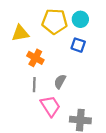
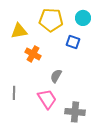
cyan circle: (80, 19) -> (83, 18), moved
gray line: (34, 85) -> (14, 93), moved

